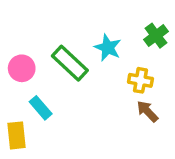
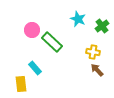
cyan star: (108, 48) -> (78, 19), moved
pink circle: (22, 68) -> (32, 30), moved

